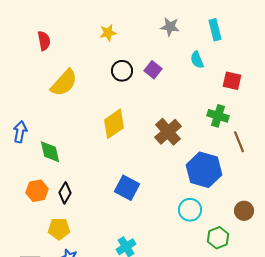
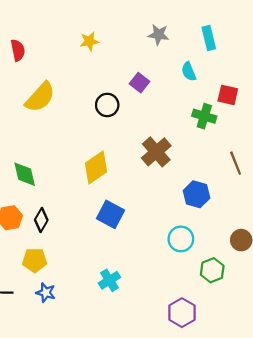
black circle: (122, 71) -> (107, 105), moved
green cross: (218, 116) -> (204, 116), moved
yellow diamond: (114, 124) -> (96, 168), moved
blue hexagon: (204, 170) -> (197, 194), size x0.7

